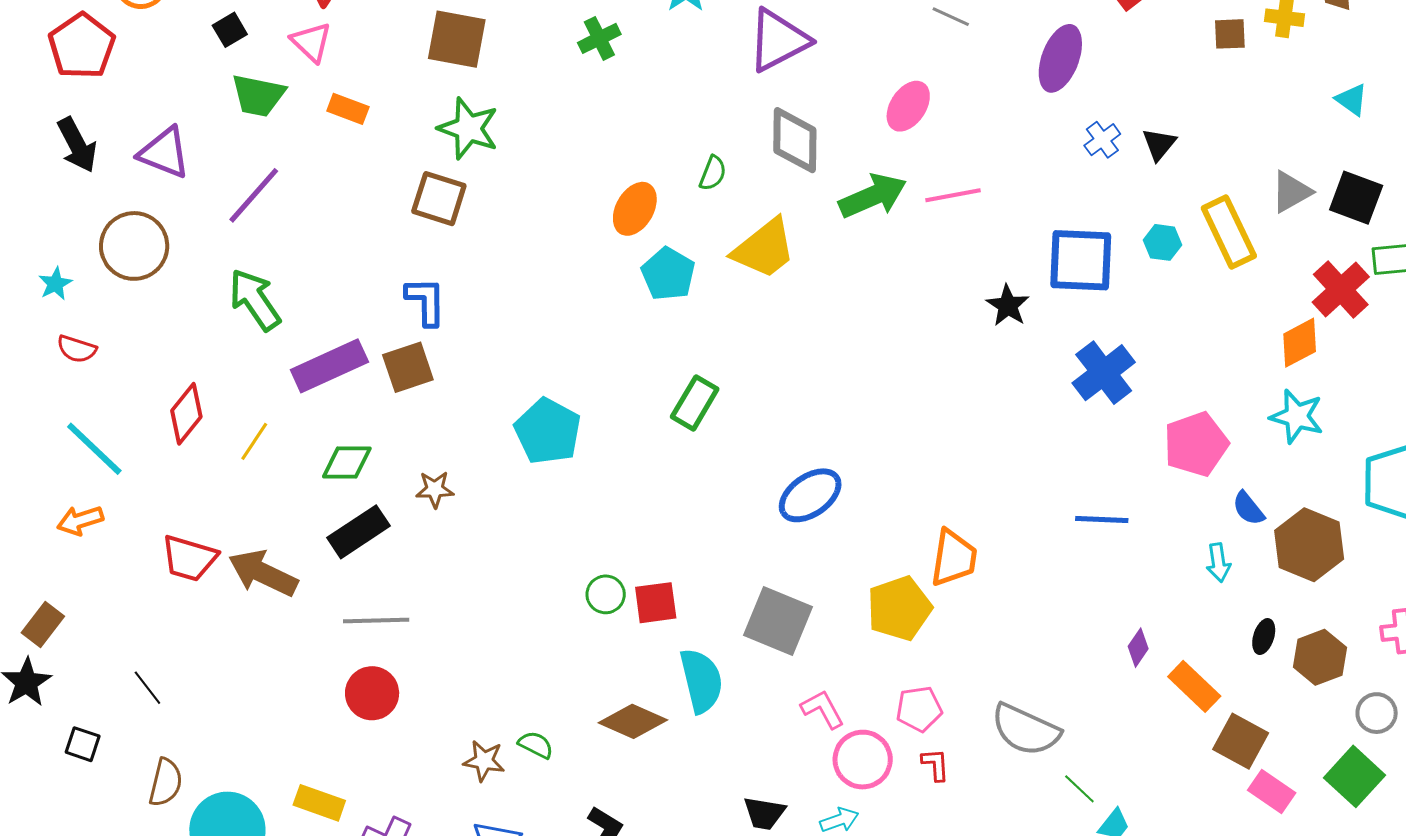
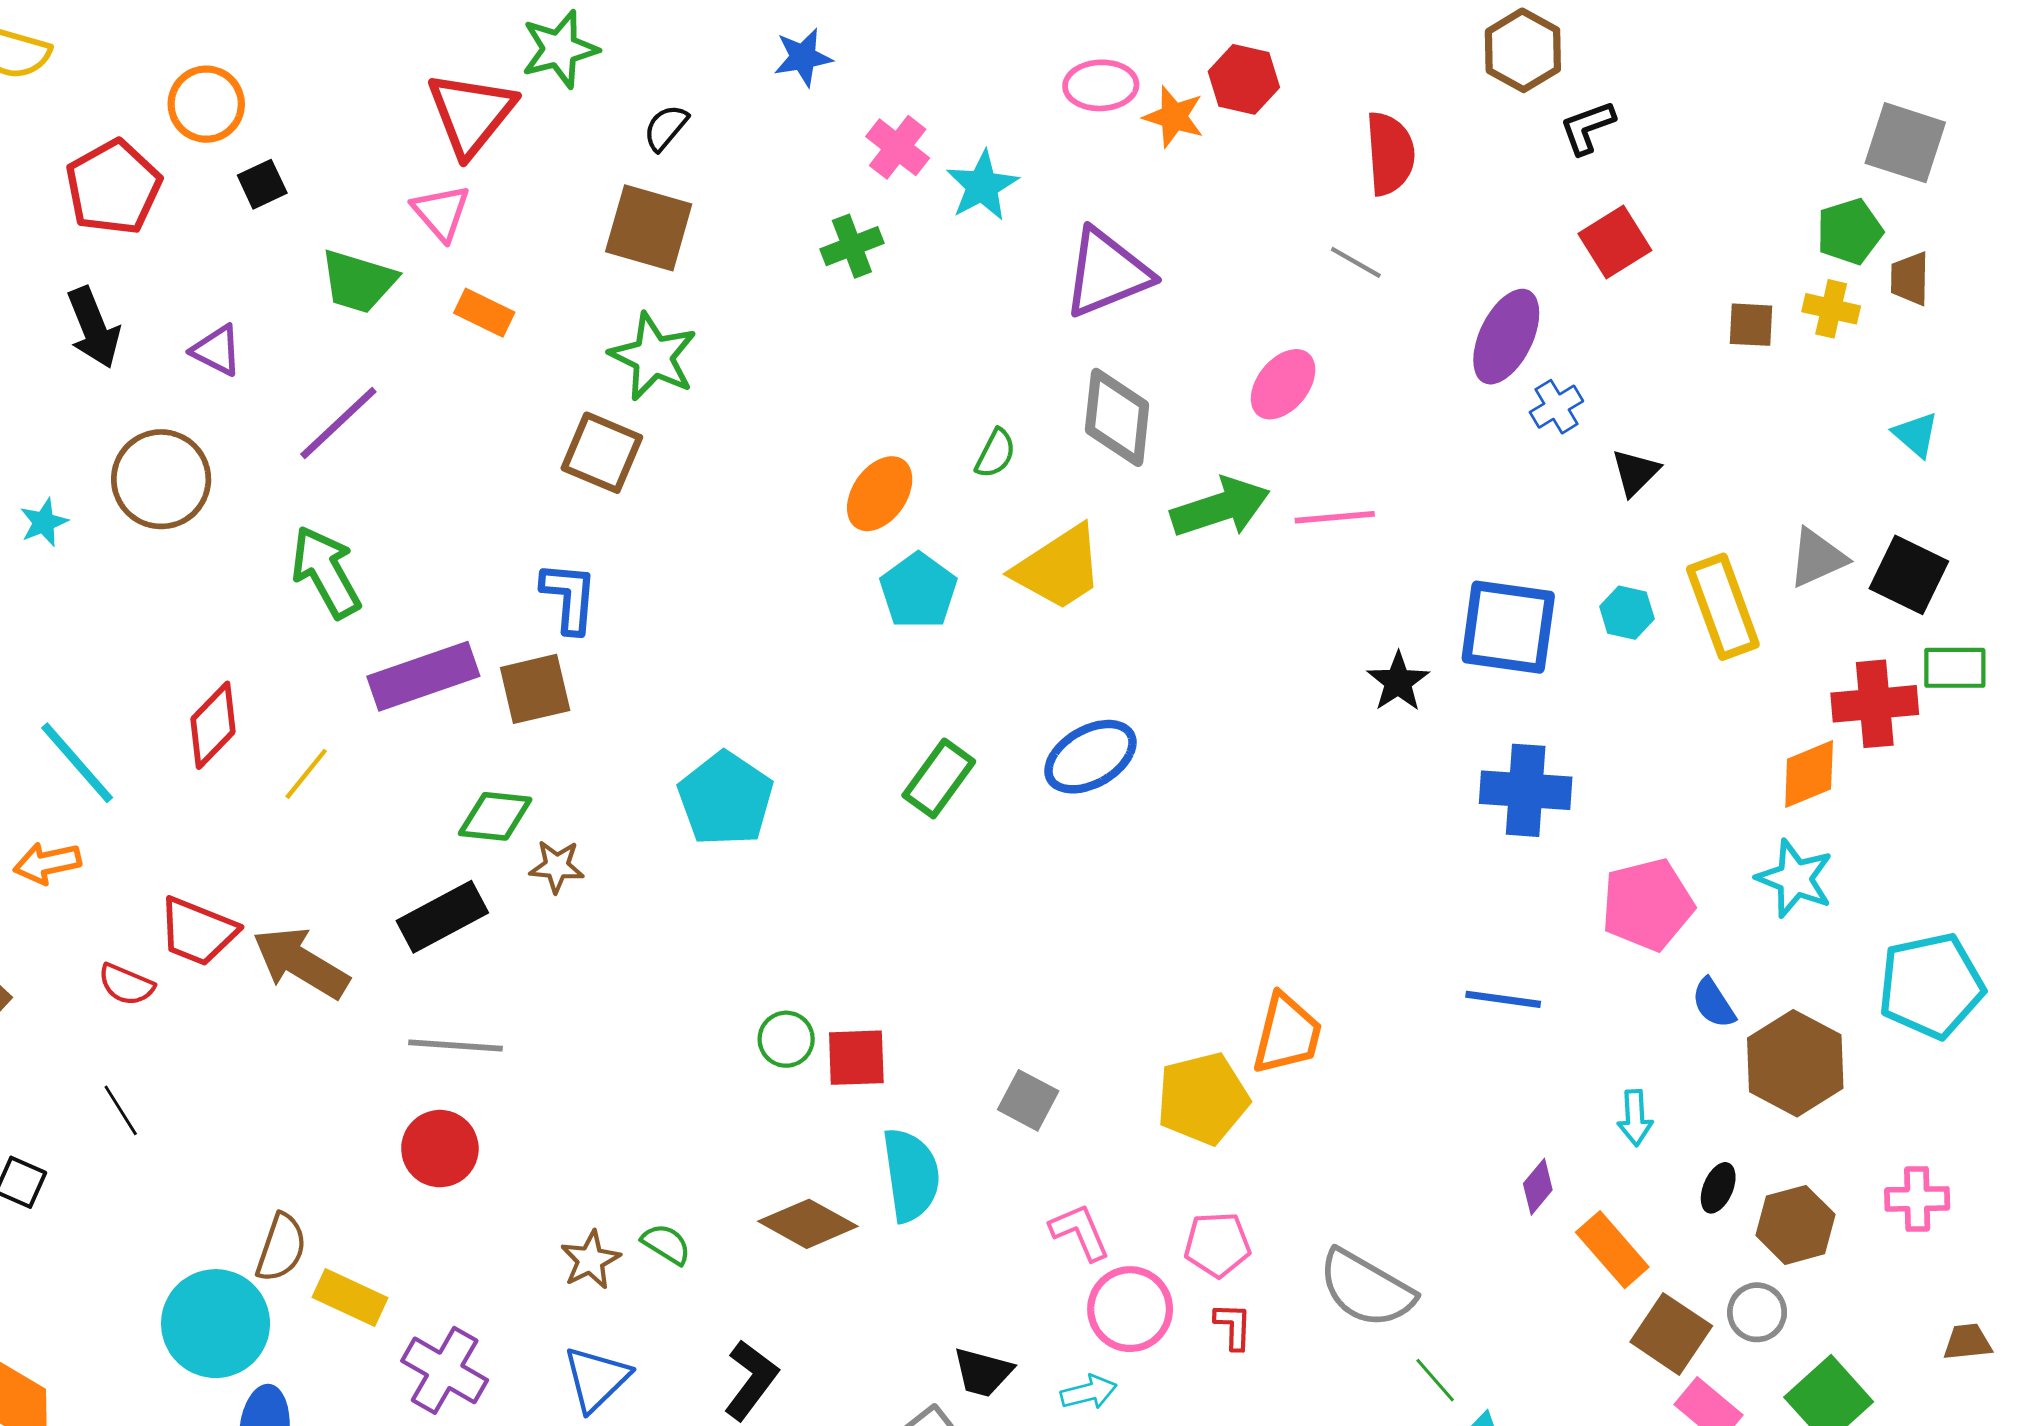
black square: (230, 30) -> (262, 184), moved
blue cross: (1102, 140) -> (1556, 407), moved
purple triangle: (164, 153) -> (217, 350), size x0.7
red cross: (1341, 290) -> (1875, 704), turned 32
red semicircle: (77, 349) -> (126, 985), moved
blue cross: (1104, 373) -> (1526, 790), turned 36
green diamond: (347, 463) -> (495, 816), moved
blue ellipse: (810, 495) -> (1090, 757), moved
cyan arrow: (1218, 563) -> (1635, 1118), moved
gray square: (778, 621) -> (1028, 1100), size x0.6
gray circle: (1377, 713) -> (1757, 1312), moved
brown star: (484, 761) -> (590, 1260), turned 30
brown semicircle: (166, 782) -> (281, 1248), moved

